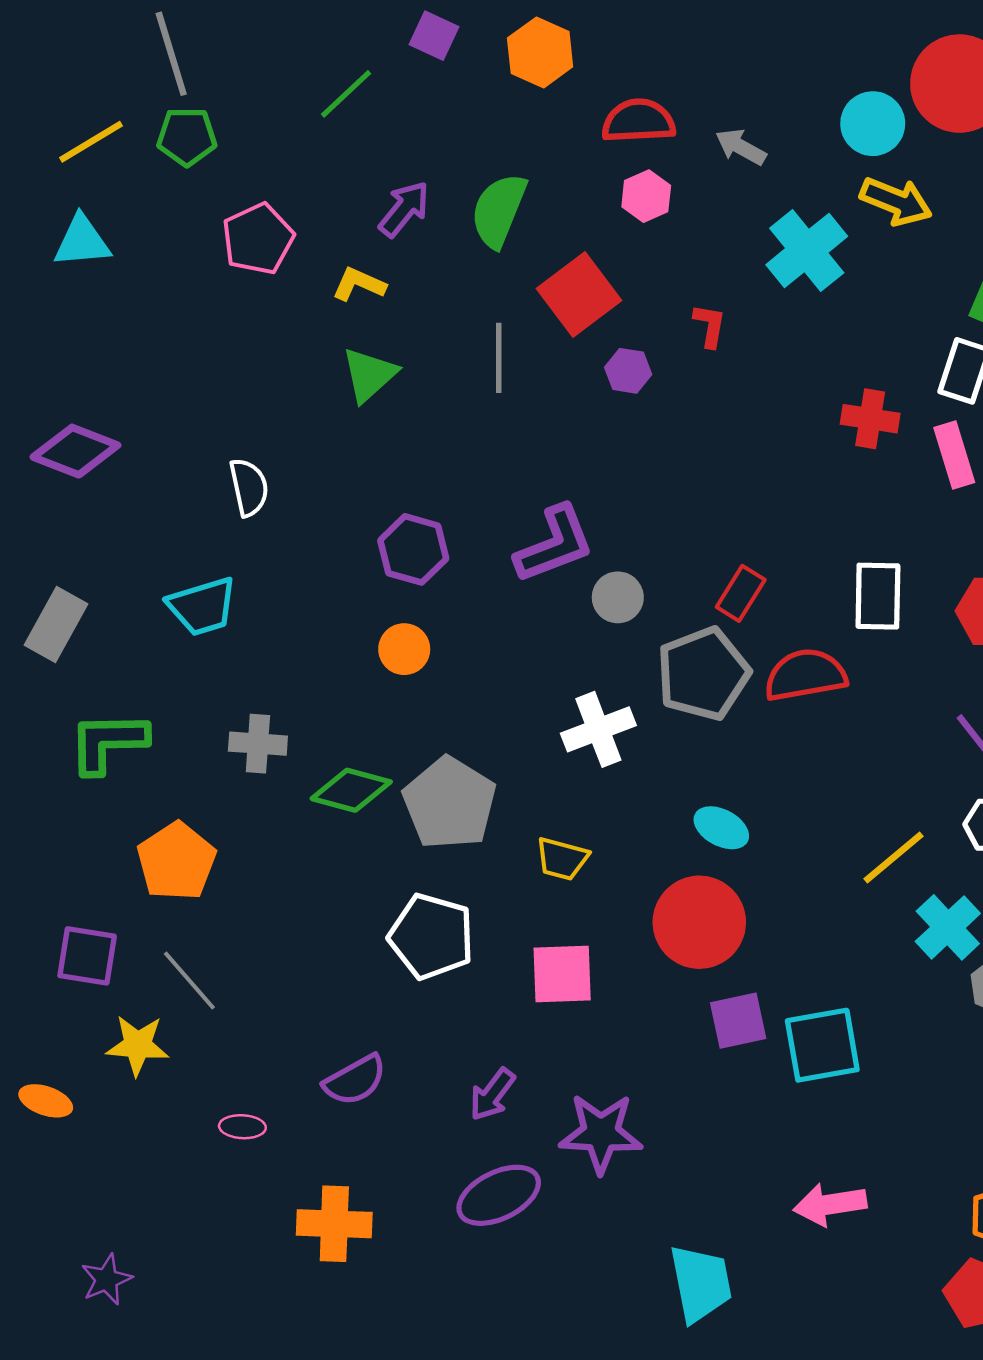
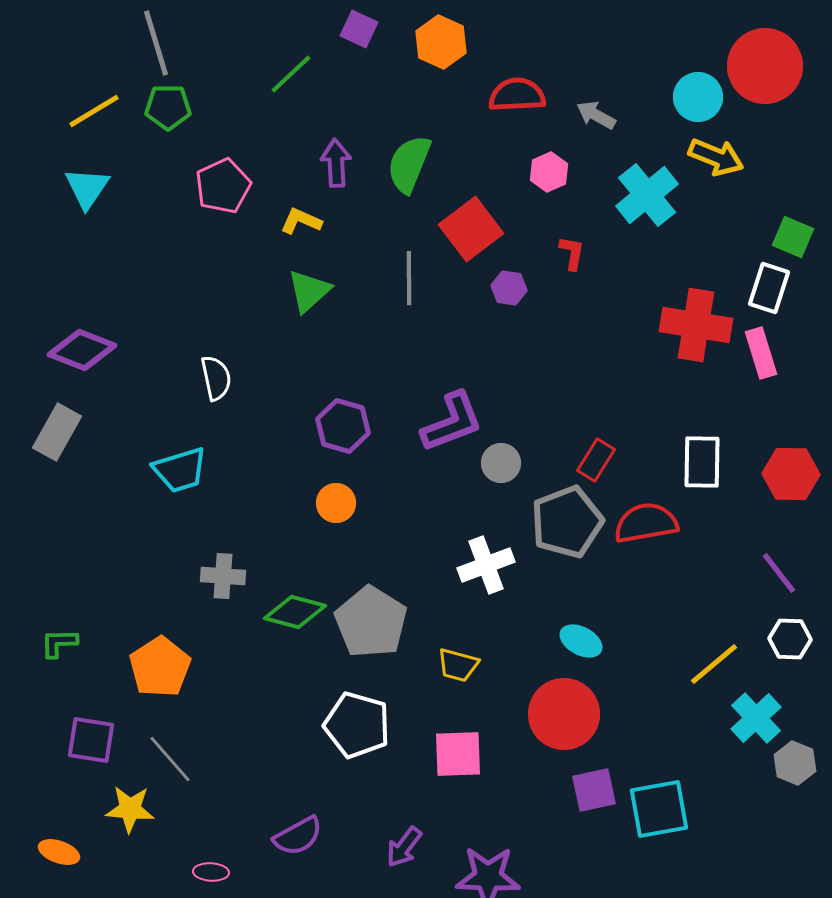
pink hexagon: (646, 196) -> (549, 172), moved
purple arrow: (404, 209) -> (336, 163), turned -42
cyan triangle: (82, 241) -> (87, 188), turned -51
red cross: (870, 419) -> (696, 325), size x1.6
gray rectangle: (56, 625) -> (57, 432), moved
green L-shape: (108, 742) -> (59, 643), moved, size x0.6

